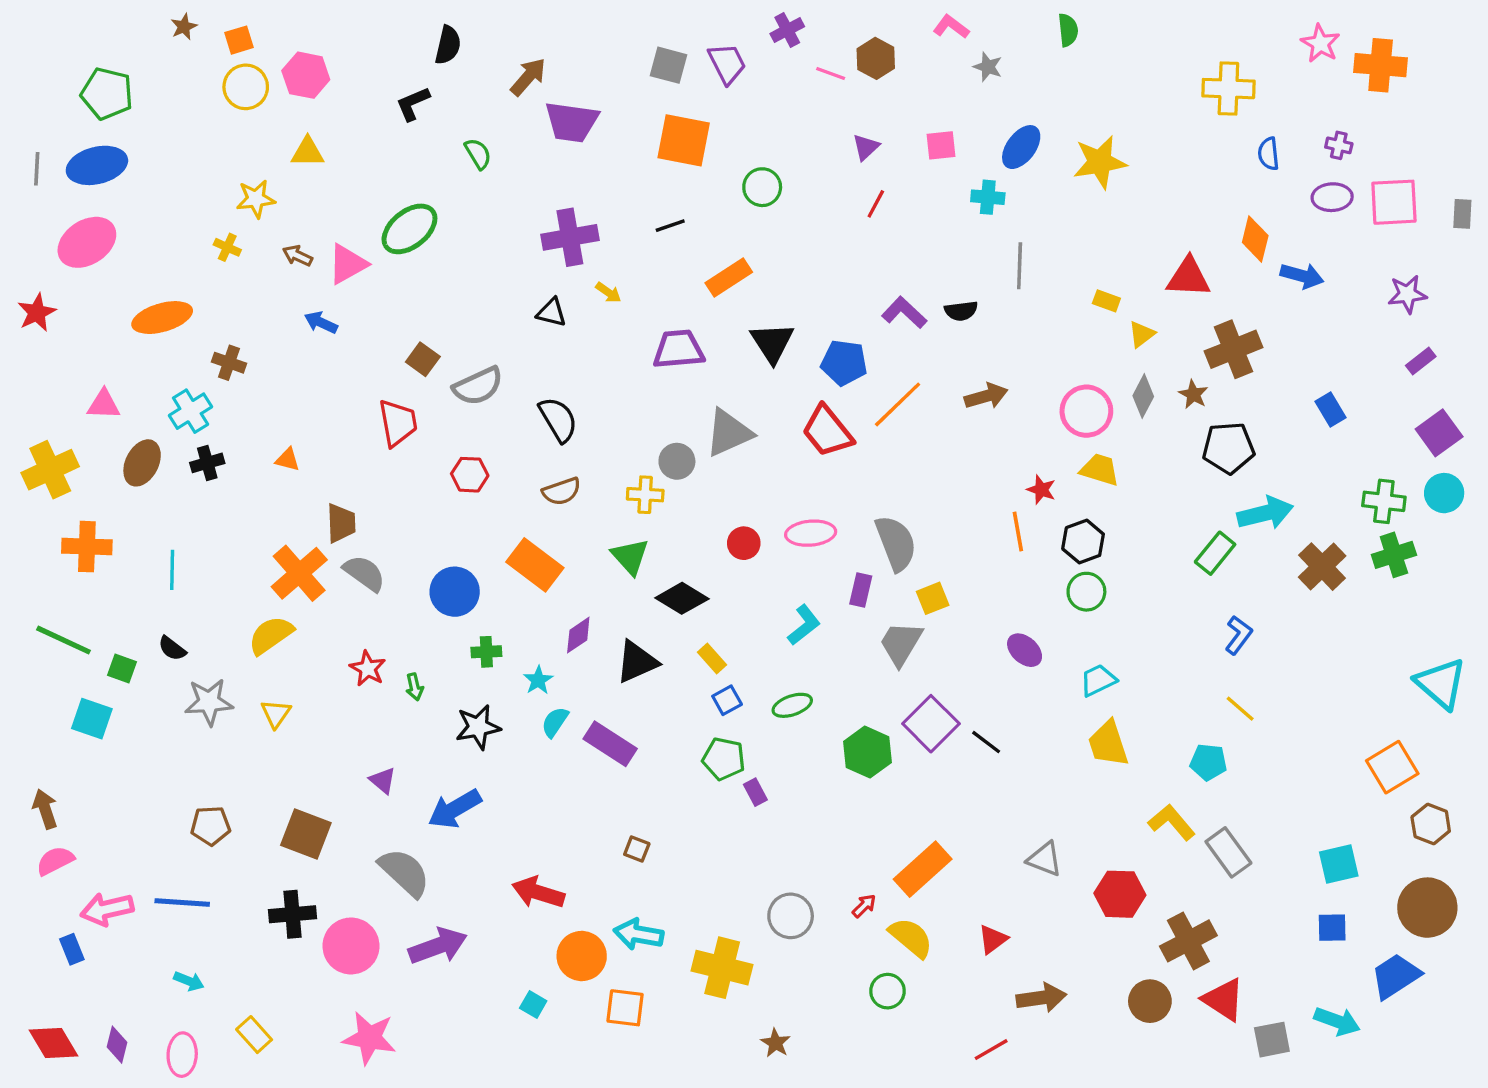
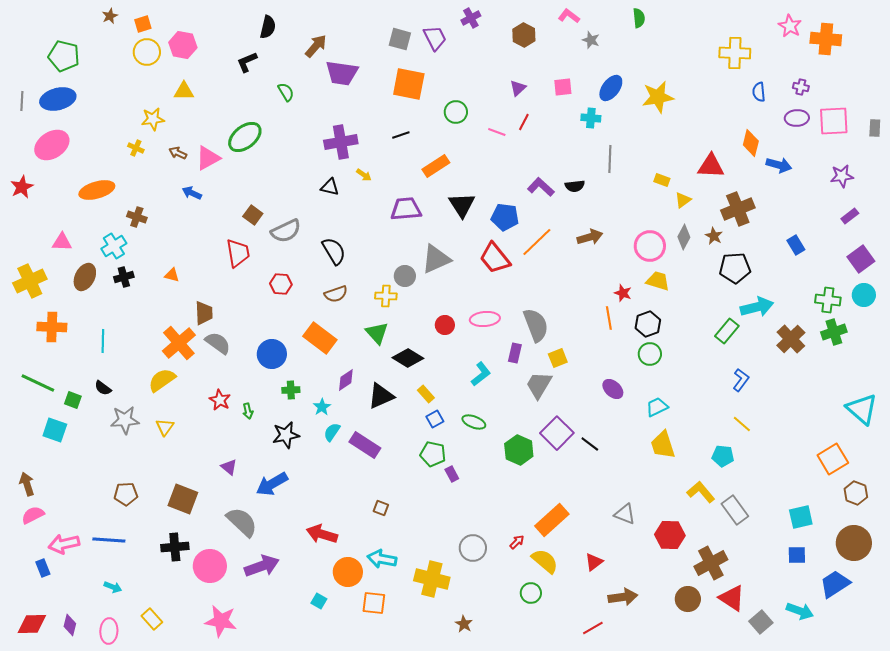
pink line: (831, 74) -> (497, 132), moved
green ellipse: (792, 705) -> (474, 422), turned 40
gray square: (1272, 1040) -> (761, 622), turned -30
red diamond: (53, 1043) -> (32, 624), turned -60

